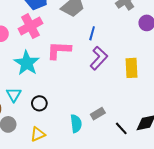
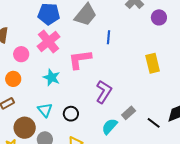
purple L-shape: (99, 58) -> (104, 92), moved
cyan star: (27, 63) -> (52, 77), size x0.7
cyan semicircle: (76, 124) -> (110, 126), turned -120

